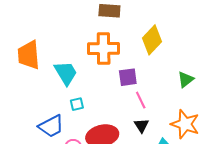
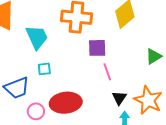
black triangle: (141, 125) -> (119, 98), moved

